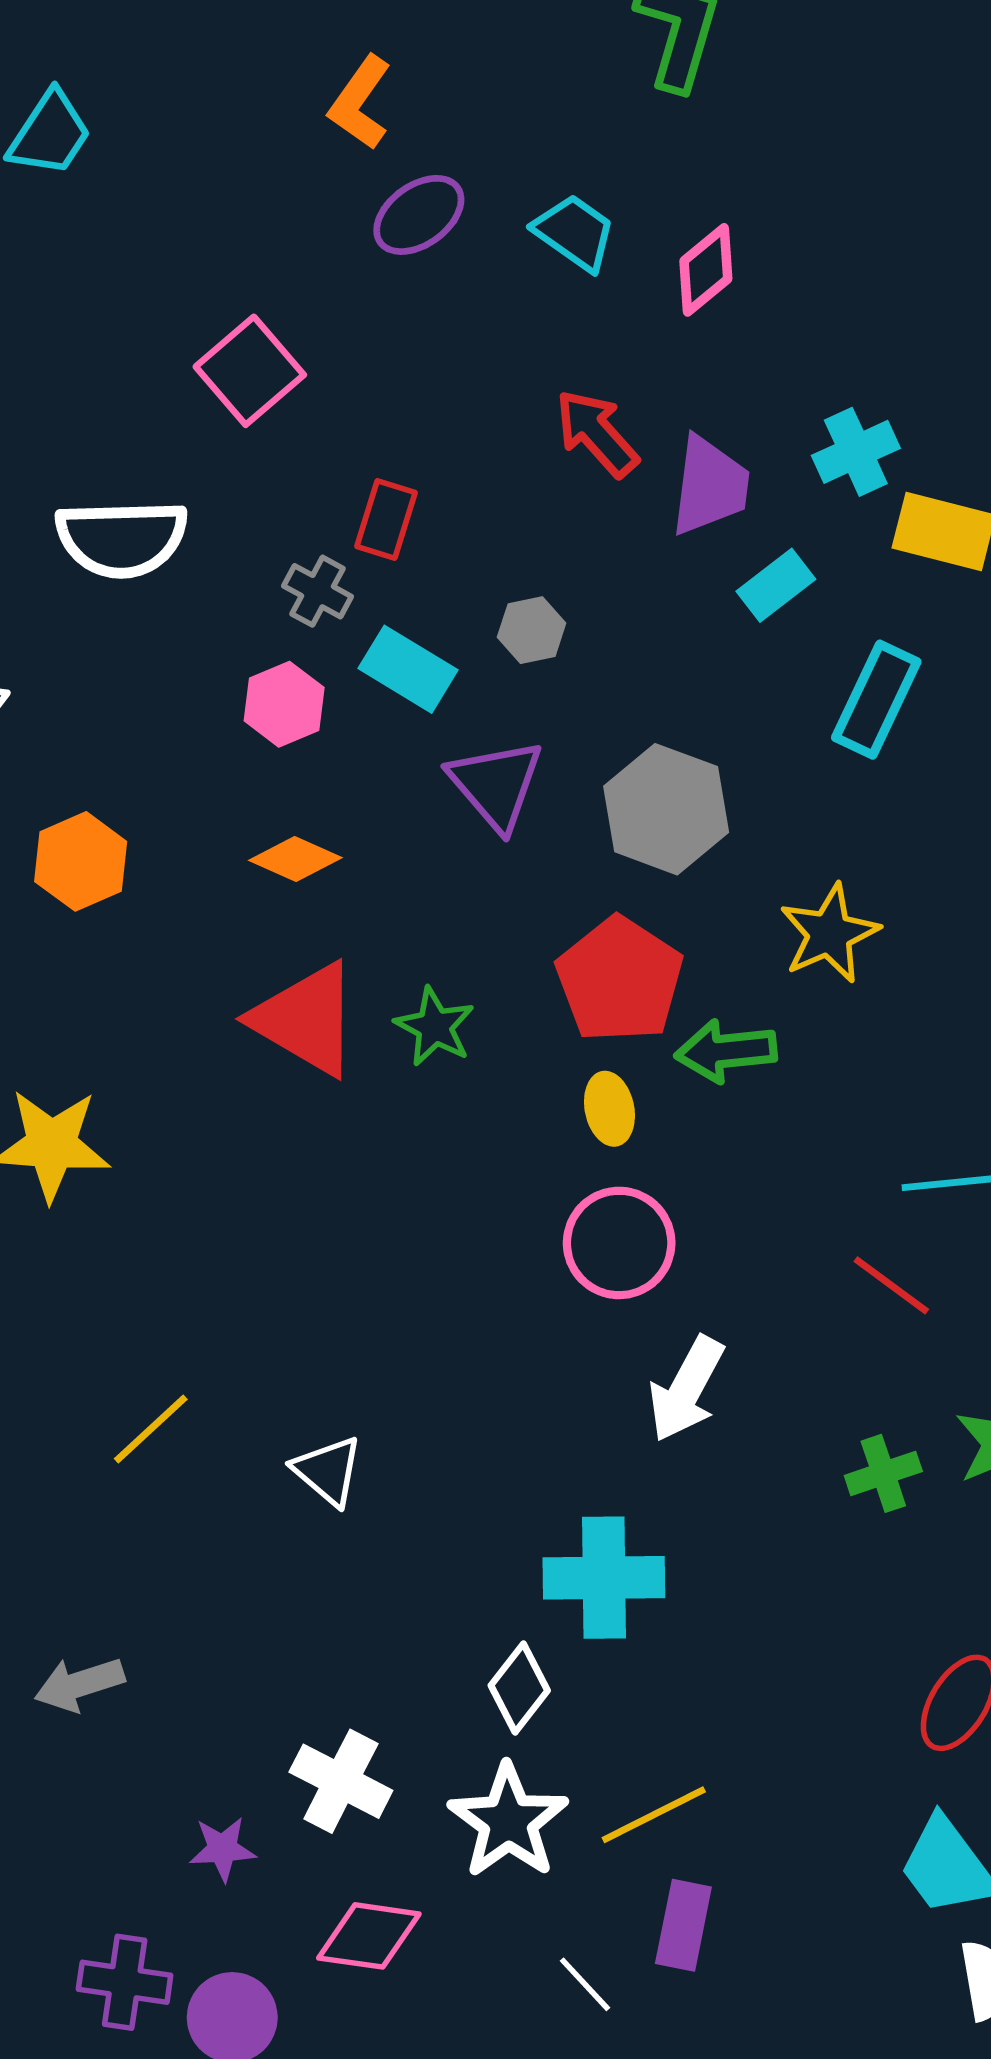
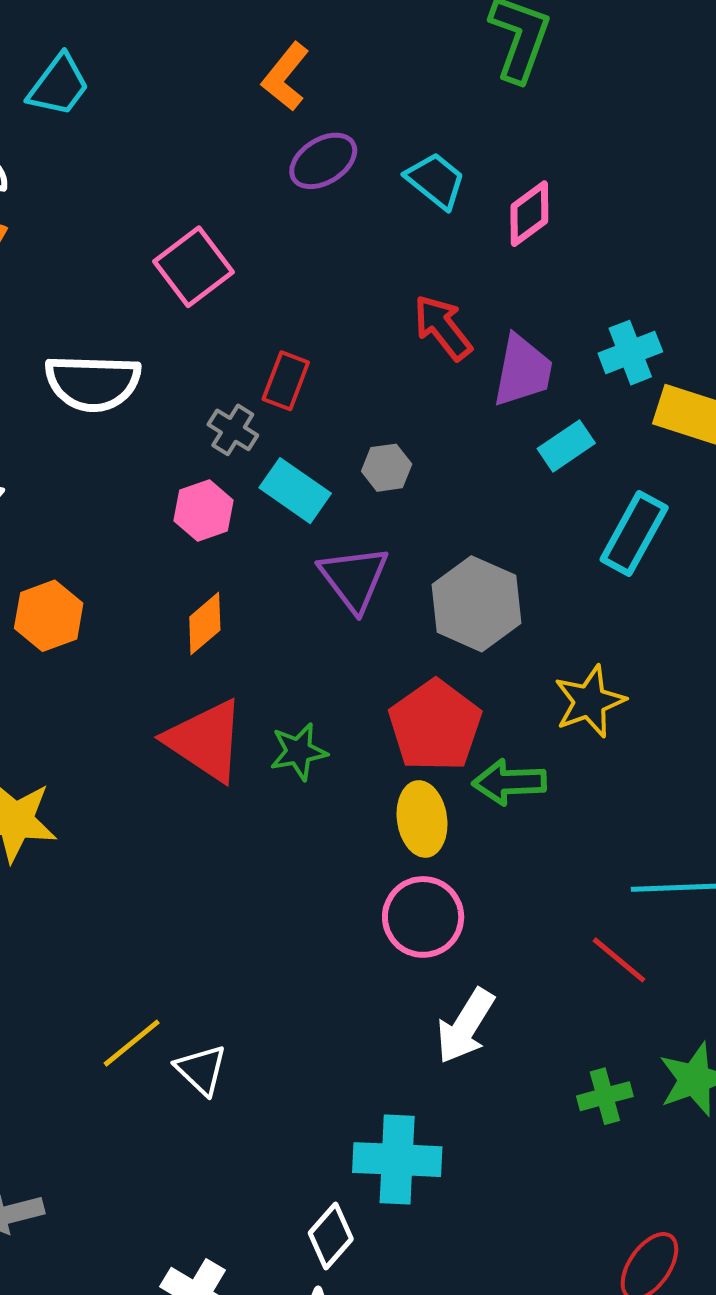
orange diamond: (295, 859) -> (205, 623), turned -68
green star: (435, 1027) -> (299, 752), turned 30
yellow ellipse: (609, 1109) -> (422, 819), size x1.4
yellow line: (151, 1429) -> (132, 1043), moved

